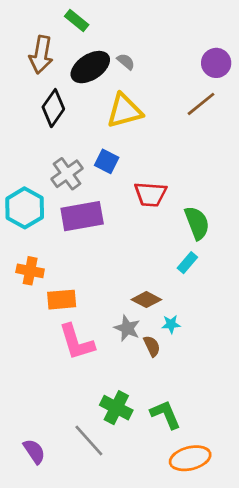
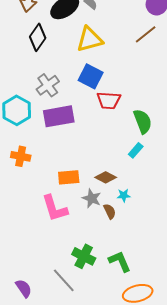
blue square: (107, 161) -> (91, 76), moved, size x1.4
orange rectangle: (62, 300) -> (69, 177), moved

